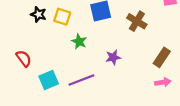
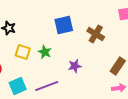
yellow square: (62, 17) -> (23, 52), moved

